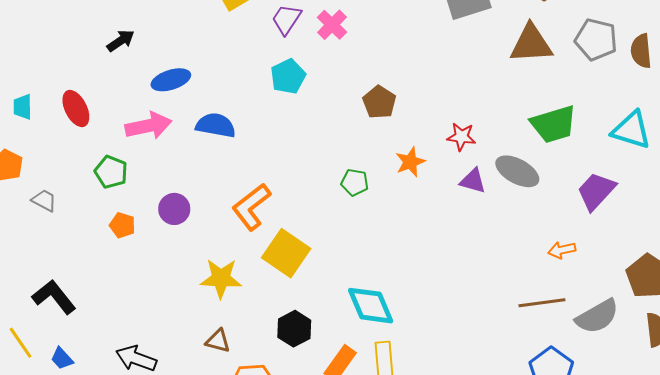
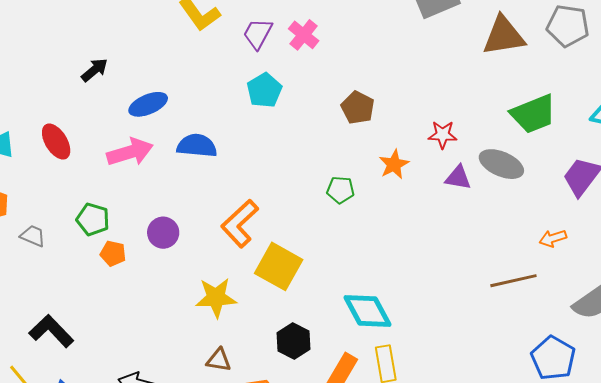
green pentagon: (111, 172) -> (93, 219), moved
brown line: (542, 303) -> (513, 281), moved

